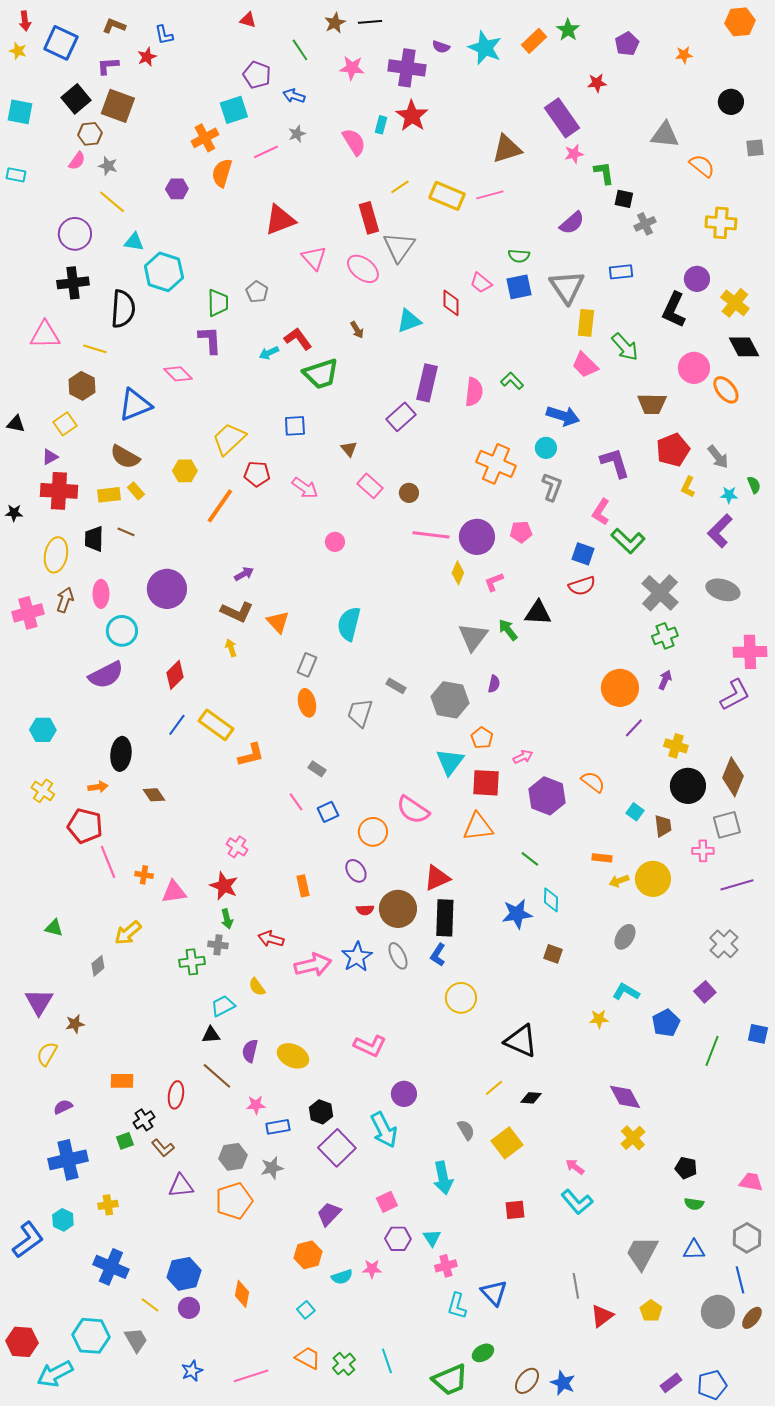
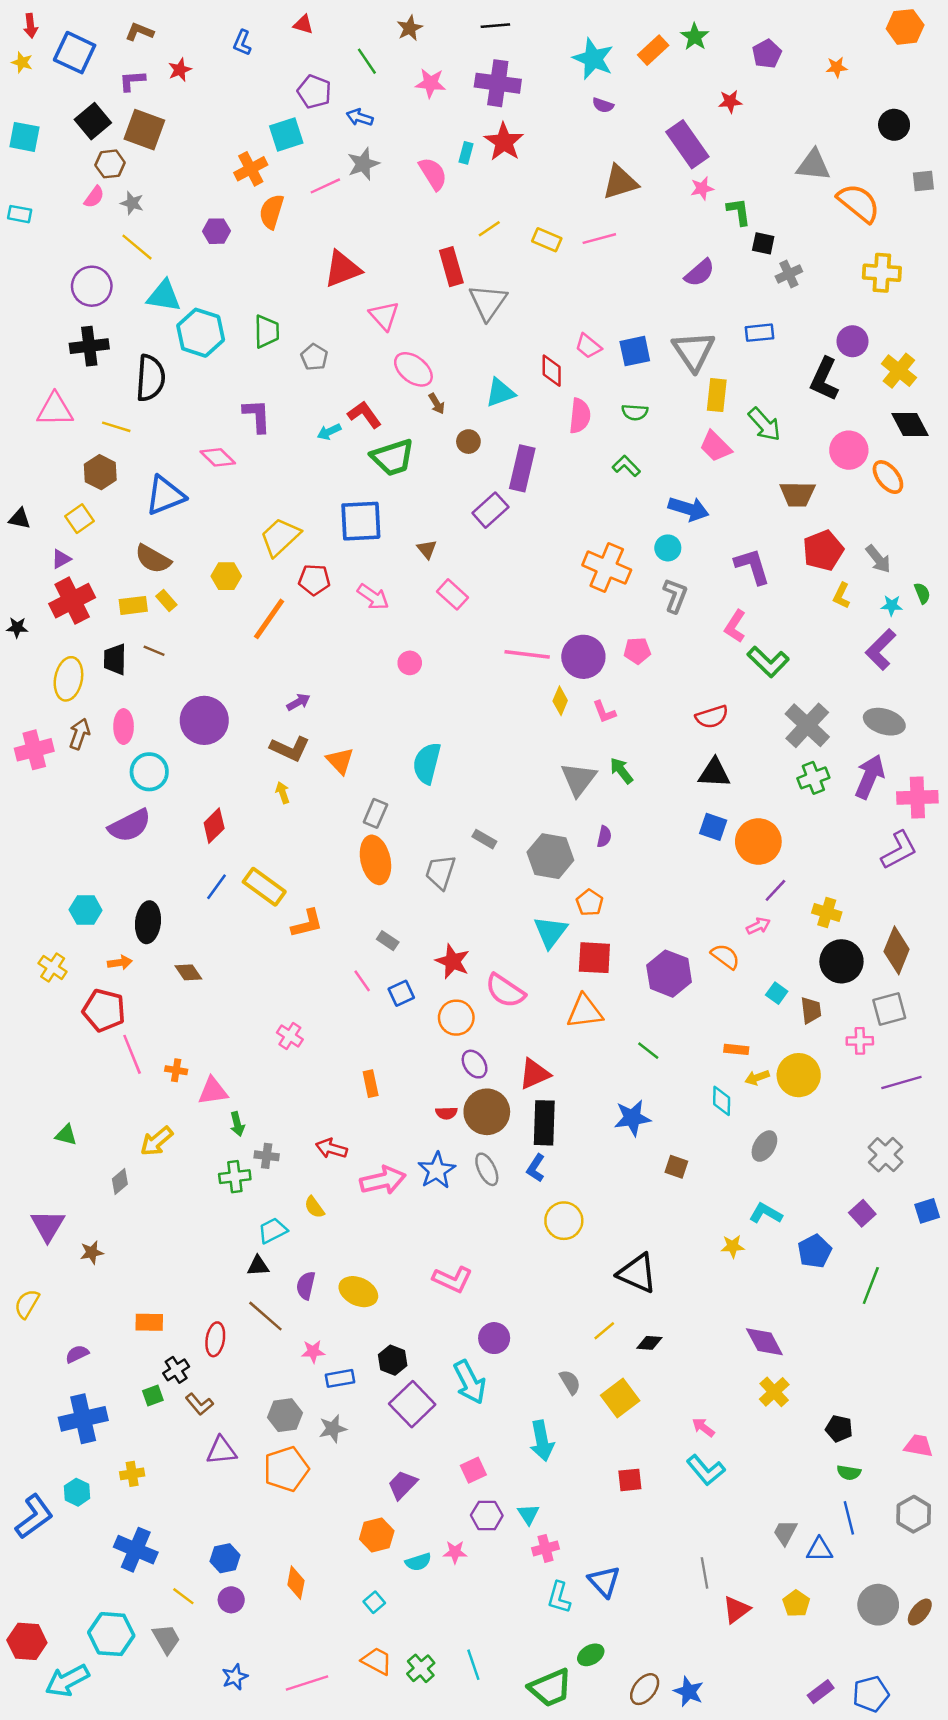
black line: (370, 22) -> (495, 26), moved
blue L-shape: (164, 35) -> (242, 43), moved, turned 35
purple semicircle: (441, 47) -> (603, 105), moved
gray star: (297, 134) -> (363, 164), size x1.5
orange semicircle: (702, 166) -> (859, 203), size x1.4
yellow rectangle: (447, 196) -> (547, 240), size x0.7
cyan triangle: (134, 242) -> (164, 296), size x1.4
green semicircle: (519, 256) -> (635, 412), moved
pink ellipse: (363, 269) -> (413, 369), moved
green trapezoid: (218, 303) -> (267, 331), moved
pink semicircle: (474, 392) -> (580, 416), moved
blue square: (295, 426) -> (361, 521), size x1.6
red cross: (59, 491) -> (72, 601), turned -30
brown circle: (409, 493) -> (468, 442), moved
blue square: (583, 554) -> (713, 827), moved
pink L-shape: (494, 582) -> (604, 712), turned -90
black triangle: (538, 613) -> (714, 773), moved
purple arrow: (665, 680) -> (870, 777), moved, size x1.8
orange ellipse: (307, 703) -> (375, 860), size x1.4
cyan hexagon: (43, 730) -> (86, 910), moved
pink arrow: (523, 757) -> (758, 926), moved
purple ellipse: (356, 871) -> (475, 1064), moved
red star: (224, 886) -> (453, 961), moved
cyan diamond: (551, 900) -> (722, 1101), moved
green arrow: (227, 919) -> (237, 1124), moved
blue square: (758, 1034) -> (927, 1211), moved, turned -30
yellow semicircle: (47, 1054) -> (27, 1304), moved
blue triangle: (694, 1250) -> (819, 1550), moved
gray trapezoid: (642, 1253) -> (785, 1533), size x0.6
blue hexagon: (184, 1274) -> (225, 1558), size x0.7
blue line: (740, 1280) -> (849, 1518), moved

